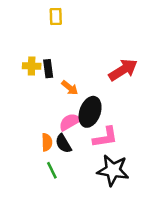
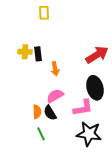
orange arrow: (70, 88) -> (55, 69), turned 40
black ellipse: (90, 112) -> (95, 88), moved, turned -35

